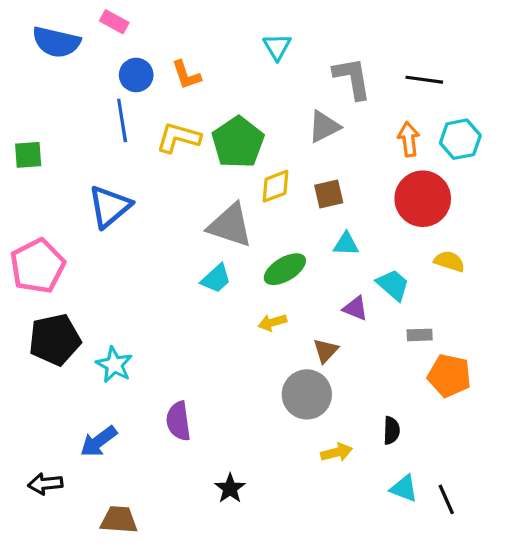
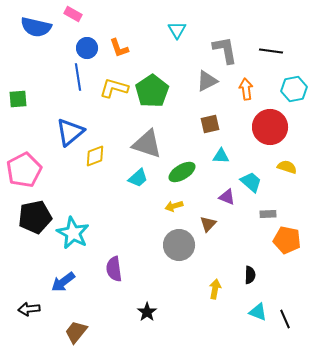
orange arrow: (409, 139) -> (246, 89), moved
yellow diamond: (276, 186) -> (95, 156), moved
cyan star: (114, 365) -> (73, 233), size x1.4
gray circle: (307, 394) -> (179, 245), moved
yellow arrow: (337, 452) -> (215, 289), turned -66
brown trapezoid: (119, 520) -> (76, 332), turned -55

